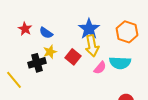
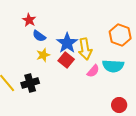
red star: (25, 29) -> (29, 20), moved
blue star: (89, 29) -> (67, 43), moved
black cross: (37, 63) -> (30, 83), moved

